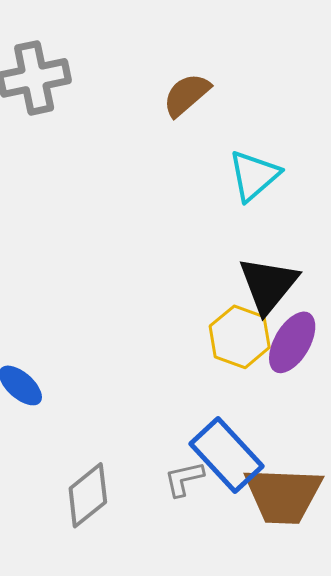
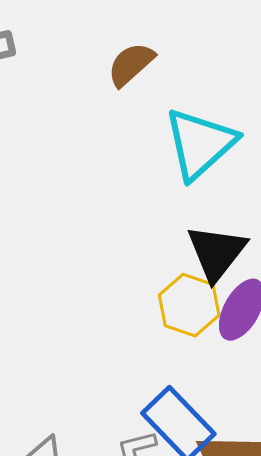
cyan triangle: (254, 176) -> (200, 144), size x1.4

